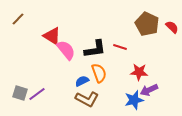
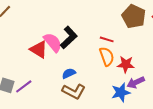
red triangle: (52, 36) -> (39, 49), moved
black L-shape: (95, 49) -> (69, 37), moved, turned -35
orange semicircle: (99, 73) -> (107, 56), moved

